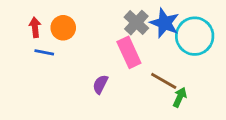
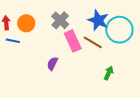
gray cross: (136, 23) -> (60, 20), moved
brown line: (164, 81) -> (93, 42), moved

